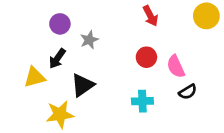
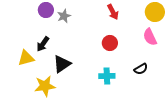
purple circle: (60, 24) -> (46, 10), moved
gray star: (89, 40) -> (64, 16), moved
pink semicircle: (176, 66) -> (150, 37), moved

